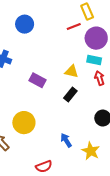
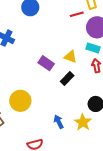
purple rectangle: (38, 80) -> (46, 63), moved
yellow star: (91, 151) -> (83, 122), moved

